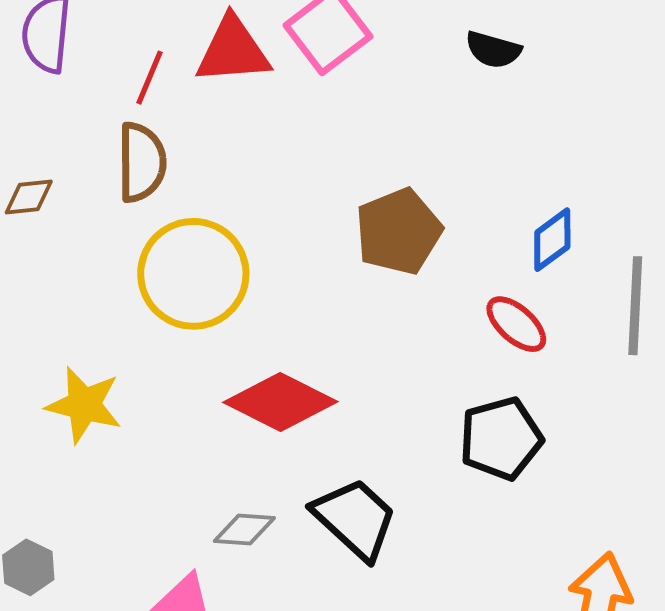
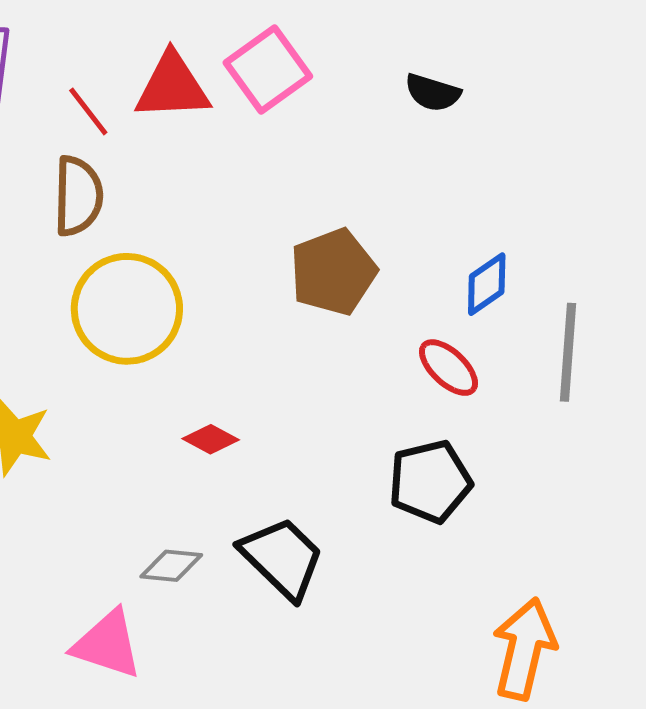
red line: (150, 78) -> (88, 111), turned -62
red diamond: (280, 402) -> (211, 439), size x0.5

